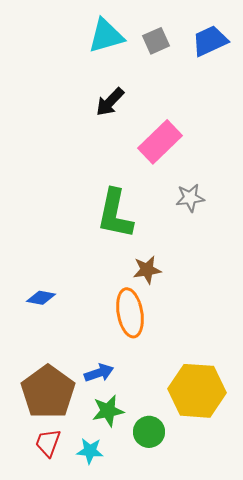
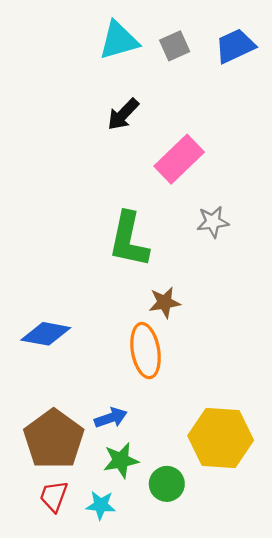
blue diamond: (41, 298) -> (46, 334), size x1.5

